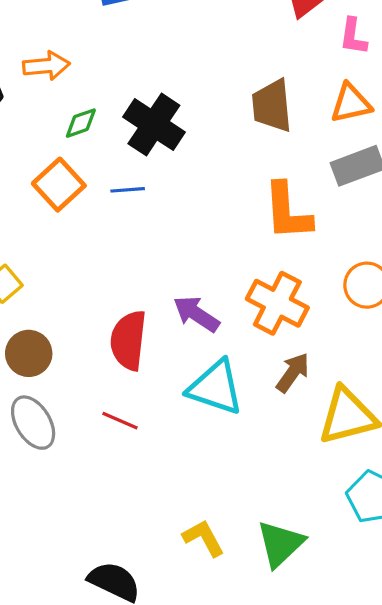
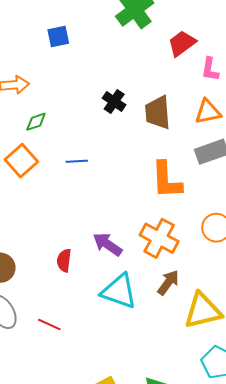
black cross: (154, 125) -> (114, 102), moved, size x0.6
blue line: (128, 190) -> (77, 161), moved
red semicircle: (128, 340) -> (64, 260), size x0.6
red line: (120, 421) -> (49, 324), moved

